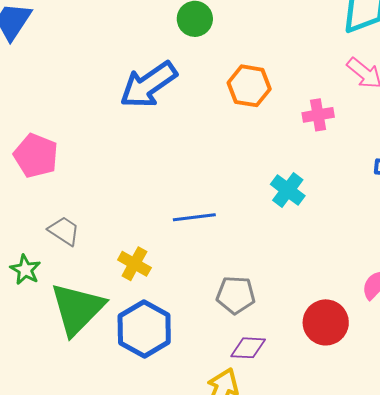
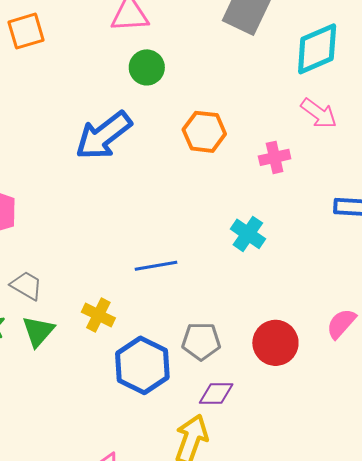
green triangle: (77, 309) -> (38, 331), moved, size x0.6
red circle: (326, 322) -> (275, 343), moved
blue hexagon: (144, 329) -> (142, 365), moved

